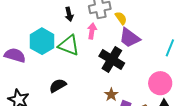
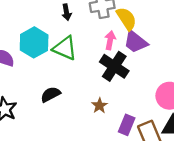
yellow semicircle: (121, 18) -> (126, 19), size x1.5
pink arrow: (92, 31) -> (110, 40), moved
brown star: (111, 95) -> (99, 106), moved

